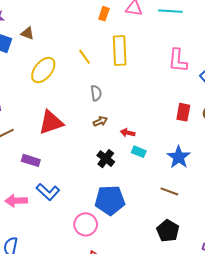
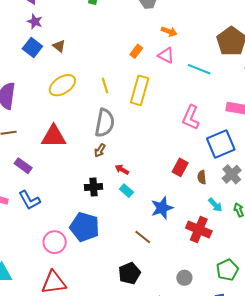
gray semicircle: (96, 93) -> (105, 123), size x1.8
brown arrow: (100, 121) -> (100, 150), turned 128
black cross: (106, 159) -> (94, 187), turned 30

